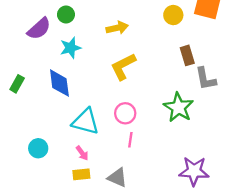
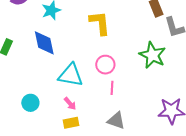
yellow L-shape: (123, 66) -> (100, 23), turned 116
gray triangle: (117, 177) -> (116, 121), moved

